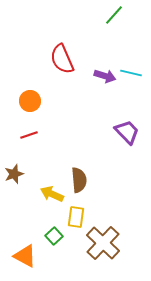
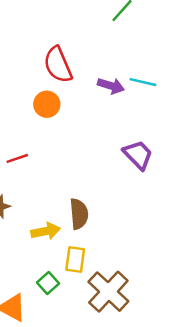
orange circle: (30, 101) -> (47, 104), moved
yellow arrow: (52, 194) -> (46, 231), turned 145

